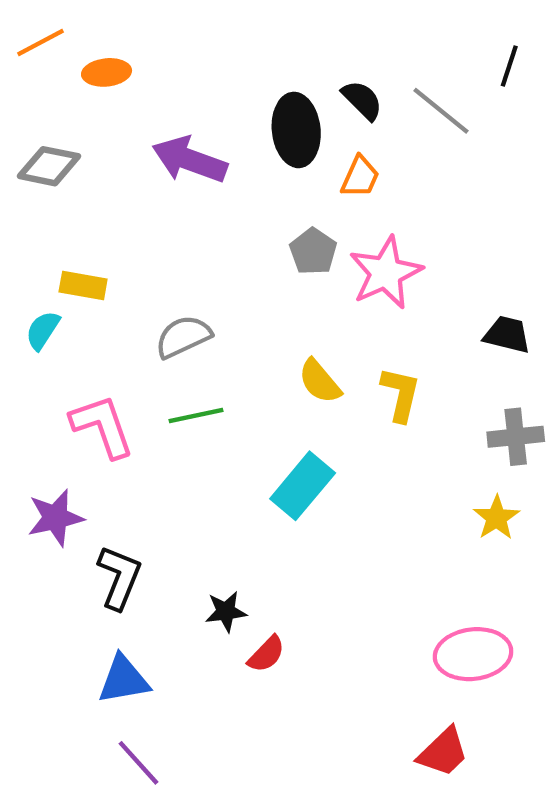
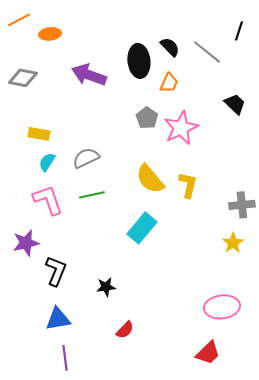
cyan semicircle: (43, 330) -> (47, 162), moved
black trapezoid: (507, 335) -> (235, 104), moved, turned 30
yellow semicircle: (320, 381) -> (150, 179), size x1.4
red semicircle: (266, 654) -> (125, 330), moved
purple line: (139, 763) -> (65, 358), turned 35

